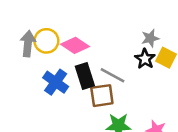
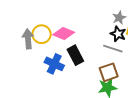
gray line: (112, 75) -> (113, 49), moved
brown square: (102, 96) -> (109, 72), moved

